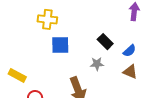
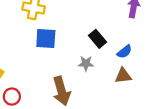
brown triangle: (130, 72) -> (123, 76), turned -35

